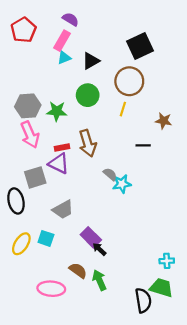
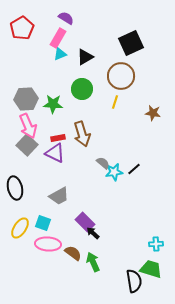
black line: (143, 145) -> (134, 169), moved, turned -40
gray square: (35, 177) -> (27, 145), moved, turned -30
pink ellipse: (51, 289) -> (48, 244), moved

